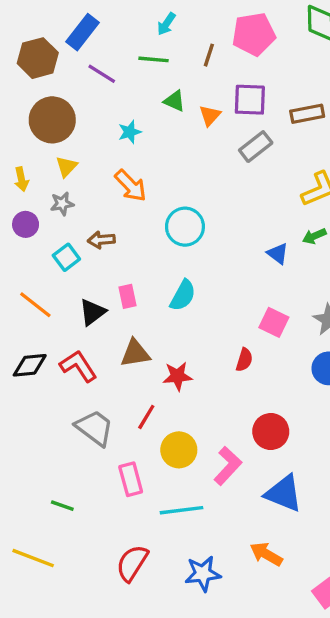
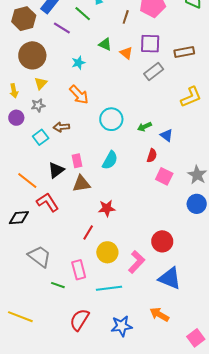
green line: (154, 59) -> (83, 14), moved, turned 36
orange triangle: (210, 115) -> (126, 53), turned -32
green arrow: (314, 236) -> (144, 127), moved
orange line: (35, 305) -> (27, 181), moved
brown triangle: (135, 353) -> (81, 184), moved
red semicircle: (244, 360) -> (152, 156), moved
black diamond: (30, 365) -> (19, 218), moved
gray trapezoid: (95, 428) -> (39, 256), moved
green line: (62, 506) -> (58, 285), moved

